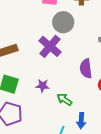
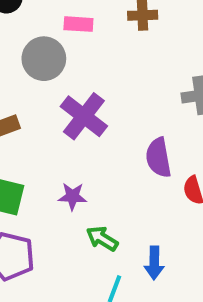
gray circle: (63, 22) -> (44, 59), moved
green arrow: (64, 99) -> (102, 239), moved

